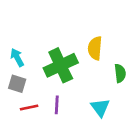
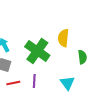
green cross: (61, 65) -> (37, 51), turned -30

